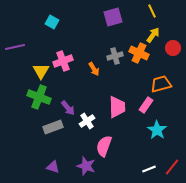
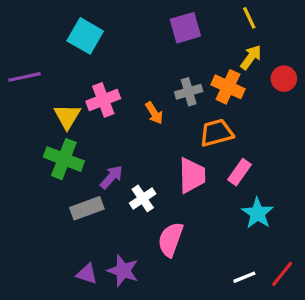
cyan square: (52, 22) -> (85, 36), size x1.5
orange trapezoid: (161, 84) -> (217, 133), moved
purple arrow: (68, 108) -> (111, 177), turned -98
purple star: (86, 166) -> (123, 271), moved

